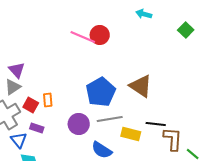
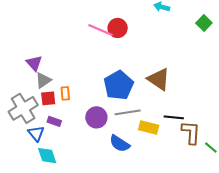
gray triangle: (13, 87) -> (43, 80), moved
red square: (31, 105) -> (48, 98), turned -35

